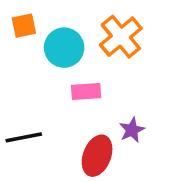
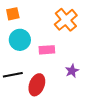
cyan circle: (64, 48) -> (20, 40), moved
red ellipse: (97, 156) -> (37, 85), moved

